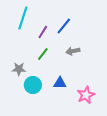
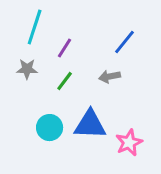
blue line: (64, 26) -> (125, 42), moved
gray star: (19, 69) -> (27, 69), moved
blue triangle: (60, 83) -> (90, 125), size x1.6

